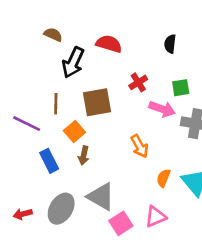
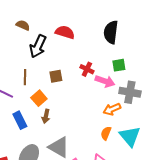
black semicircle: (170, 44) -> (111, 32), size x1.6
red cross: (138, 82) -> (87, 69), moved, turned -32
brown square: (97, 102) -> (56, 76), size x0.6
orange arrow: (140, 146) -> (112, 109), moved, turned 96

